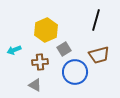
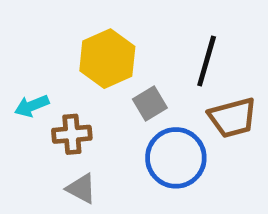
black line: (96, 20) -> (207, 61), moved
brown cross: (40, 62) -> (72, 134), moved

